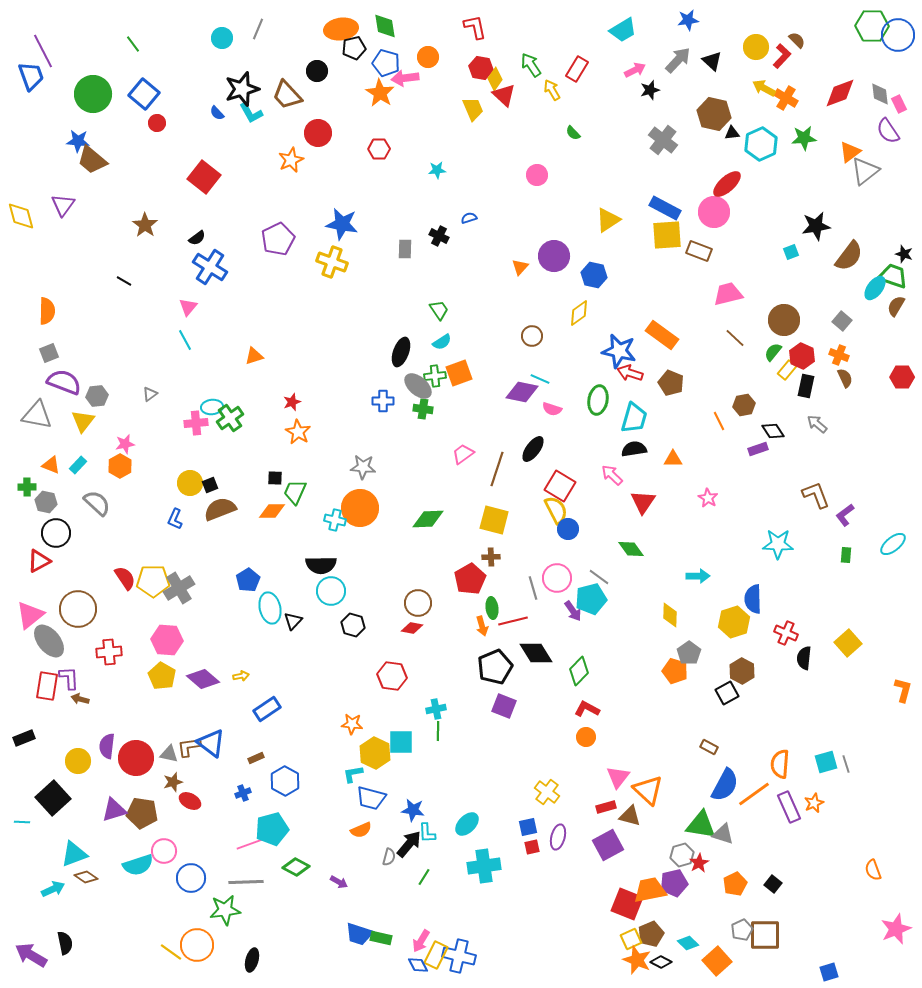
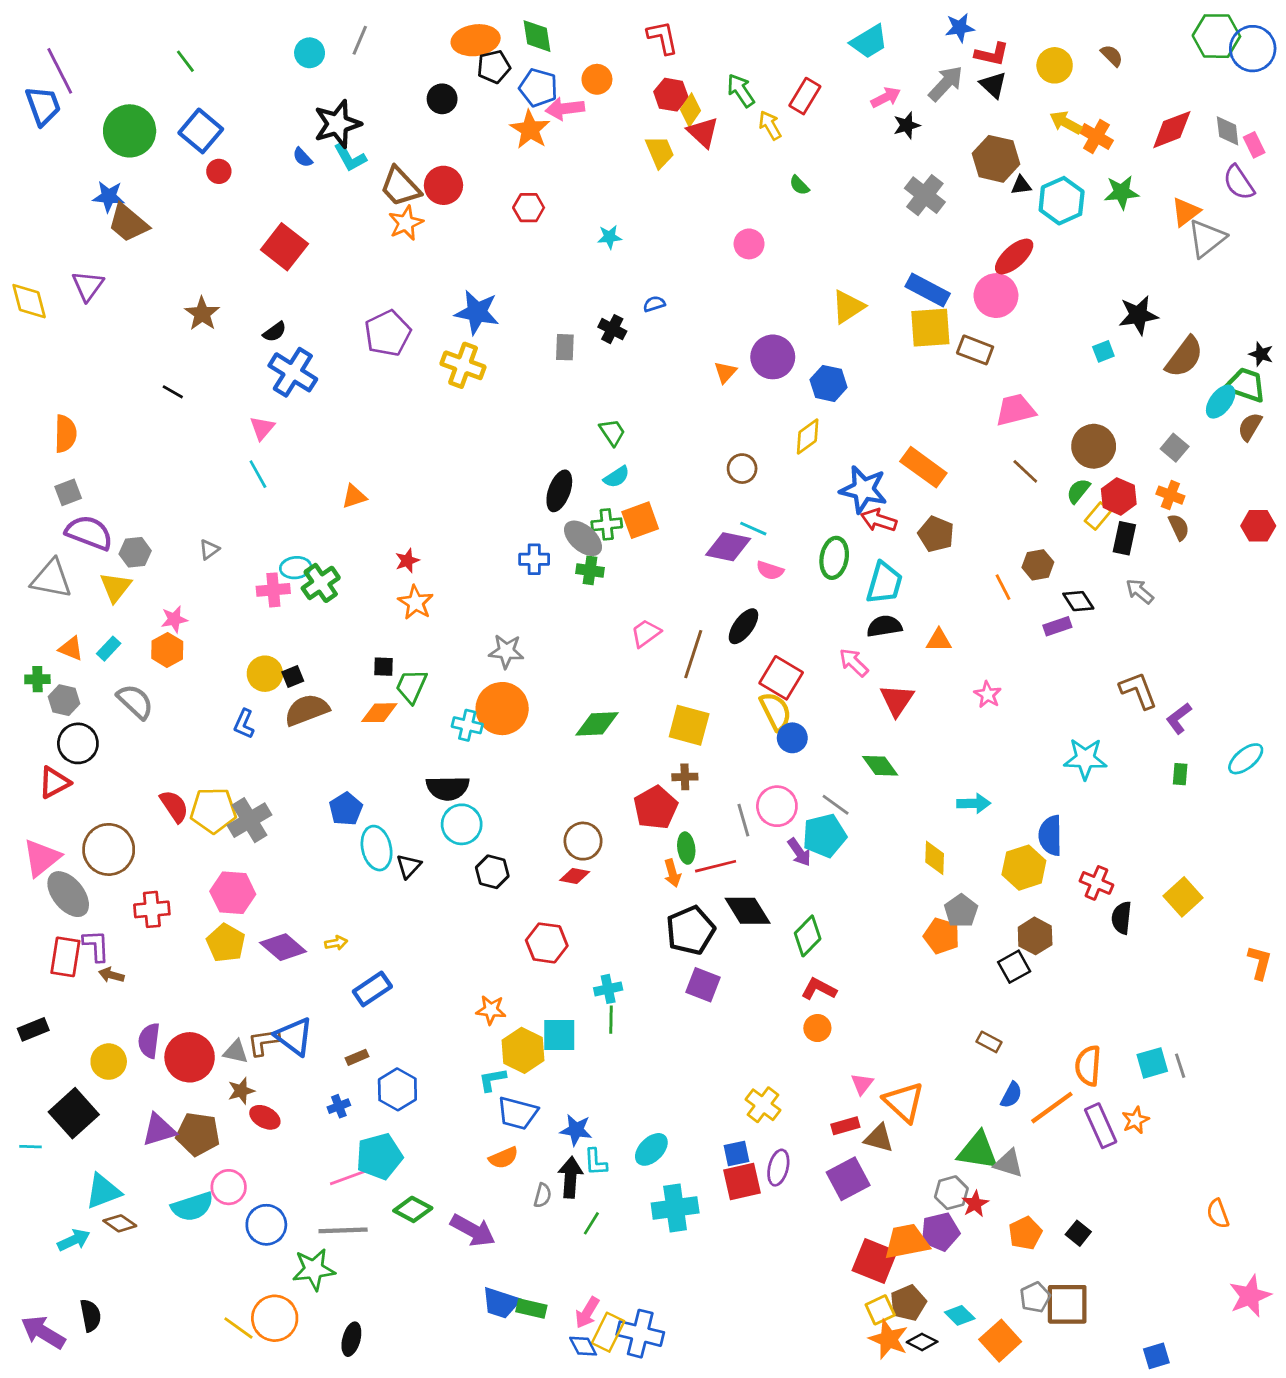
red L-shape: (782, 56) -> (992, 54), moved, turned 60
brown trapezoid: (287, 95) -> (400, 187), moved
pink triangle: (618, 777) -> (862, 1084), size x0.7
blue semicircle: (725, 785) -> (1011, 1095), size x0.6
black arrow: (409, 844) -> (570, 1177), turned -36
red square: (532, 847) -> (742, 1182), size x1.8
purple arrow: (339, 882) -> (473, 1230), size x1.8

